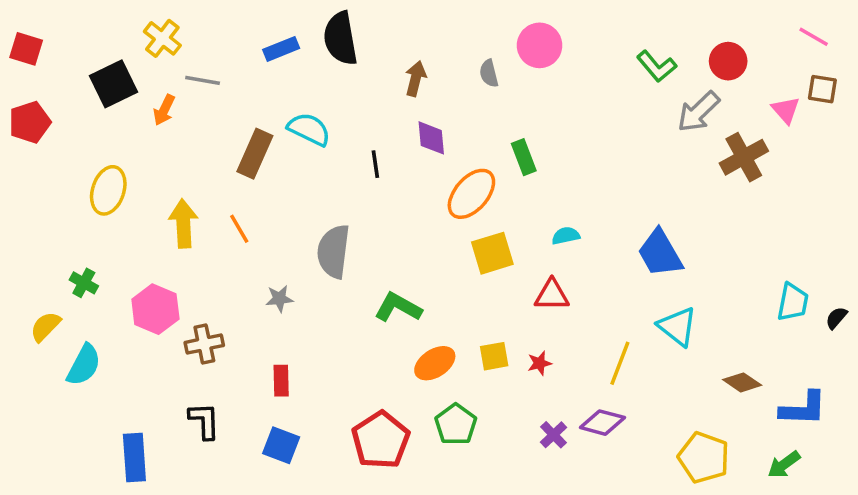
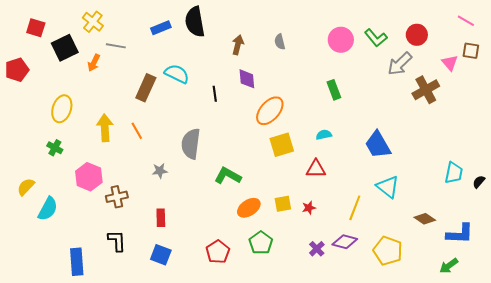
pink circle: (540, 45) -> (341, 40), moved
red square: (26, 49) -> (36, 28), moved
green rectangle: (524, 157) -> (334, 90), moved
green cross: (84, 283) -> (55, 148), moved
red pentagon: (381, 440) -> (218, 252), size x0.7
yellow pentagon: (704, 457) -> (388, 251), moved

